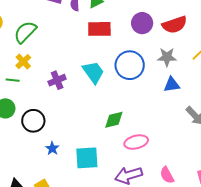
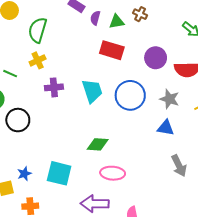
green semicircle: (25, 32) -> (38, 30), turned -45
yellow cross: (23, 62) -> (38, 60), moved
blue star: (52, 148) -> (24, 174), moved

